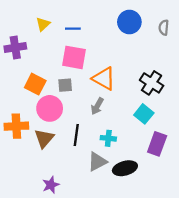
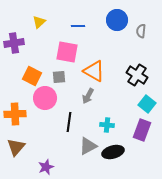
gray semicircle: (164, 28) -> (141, 31), moved
blue line: (73, 29) -> (78, 26), moved
cyan square: (144, 114) -> (147, 104), moved
brown triangle: (44, 138) -> (16, 147), moved
cyan cross: (108, 138) -> (107, 125), moved

